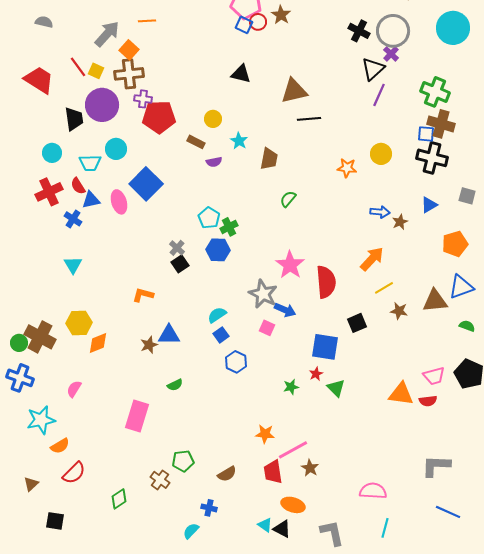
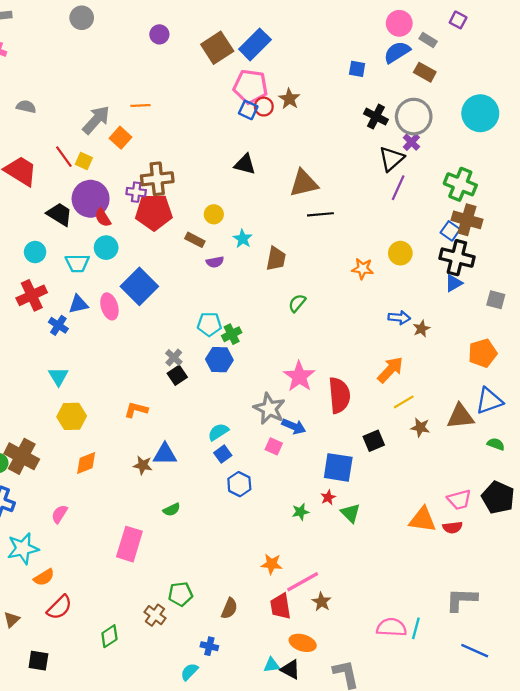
brown cross: (129, 74) -> (157, 179), moved
black trapezoid: (74, 119) -> (59, 214), turned -50
blue square: (426, 134) -> (450, 231), turned 30
red semicircle: (78, 186) -> (103, 218), moved
blue triangle: (429, 205) -> (454, 283), moved
cyan pentagon: (209, 218) -> (209, 324), turned -30
yellow hexagon: (79, 323) -> (72, 416), moved
brown star: (149, 345) -> (143, 465), turned 30
brown semicircle: (227, 474) -> (229, 608), turned -36
cyan triangle: (265, 525) -> (272, 665), turned -42
cyan line: (385, 528) -> (416, 628), moved

